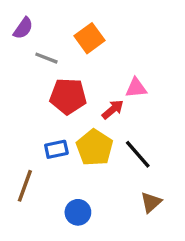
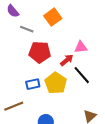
purple semicircle: (23, 28) -> (13, 11), turned 104
black line: (138, 154) -> (82, 75), moved
brown line: (25, 186) -> (14, 106), turned 48

